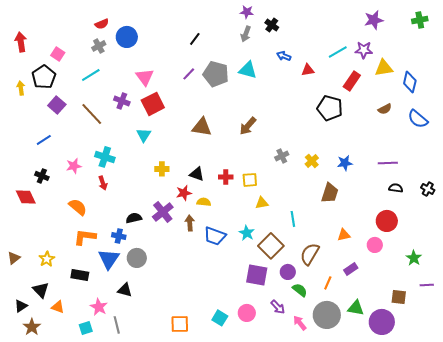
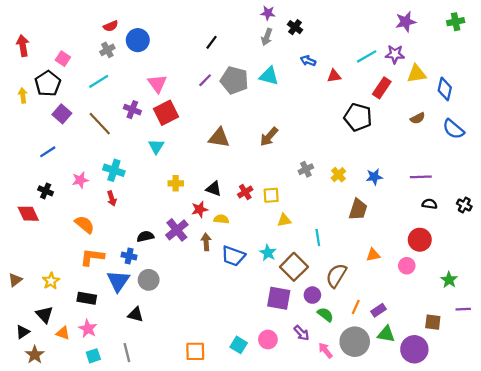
red cross: (226, 177) -> (245, 192), turned -32
purple rectangle: (351, 269) -> (379, 310), moved
pink star: (99, 307) -> (88, 329), moved

